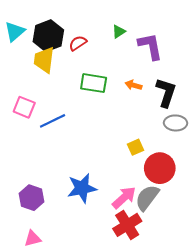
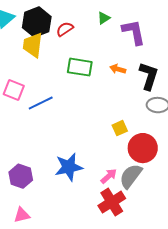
pink arrow: (124, 198) -> (109, 176), size x0.7

